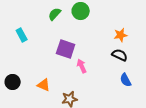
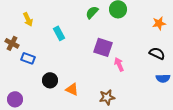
orange star: (121, 35) -> (159, 23), moved
blue semicircle: (126, 80) -> (163, 78), turned -64
orange triangle: (44, 85) -> (72, 89), moved

